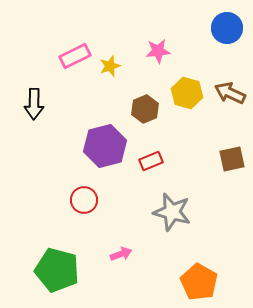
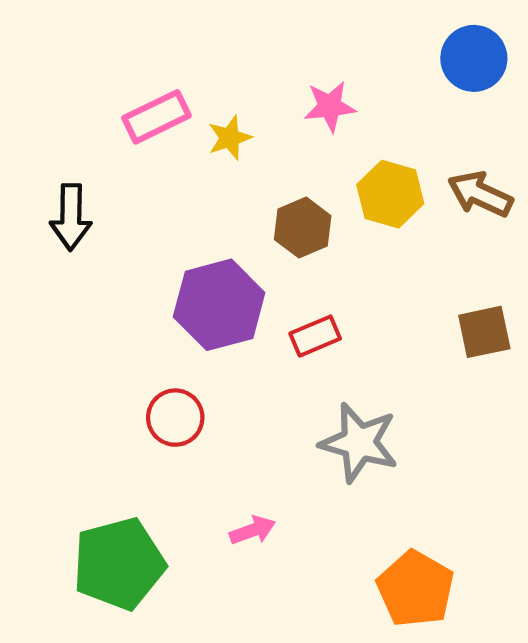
green pentagon: (57, 270) -> (119, 564), turned -30

